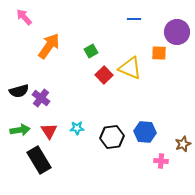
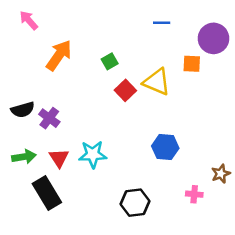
cyan star: (77, 128) -> (93, 154), size x1.6
blue hexagon: (145, 132) -> (165, 147), moved
black hexagon: (112, 137) -> (135, 203), moved

